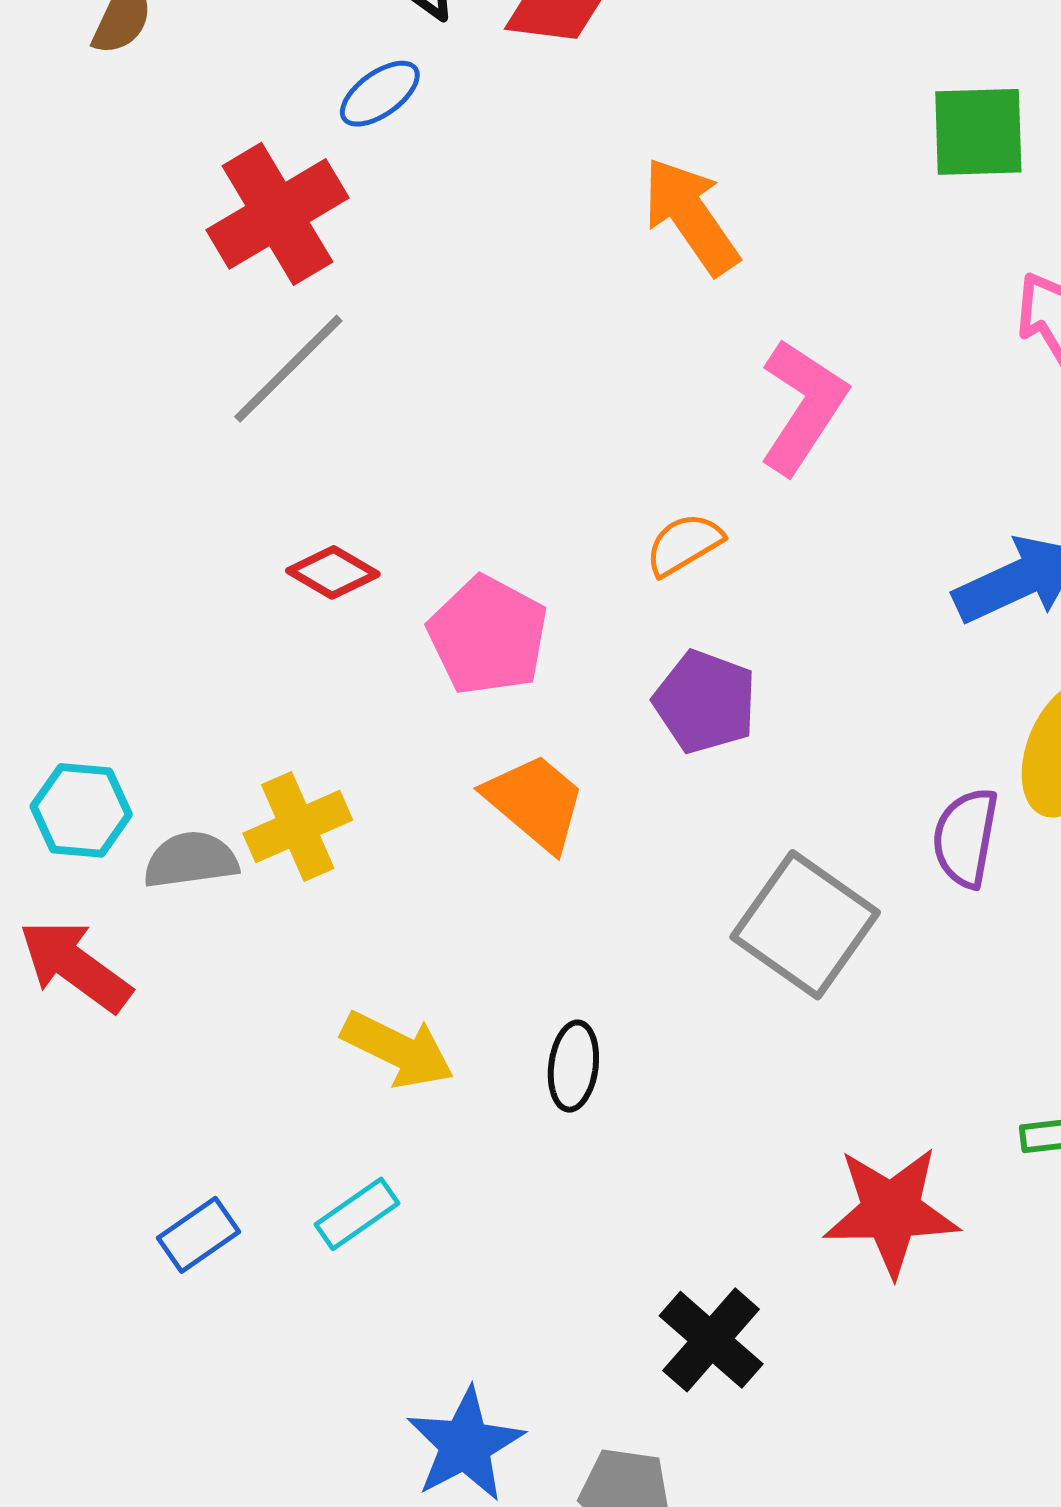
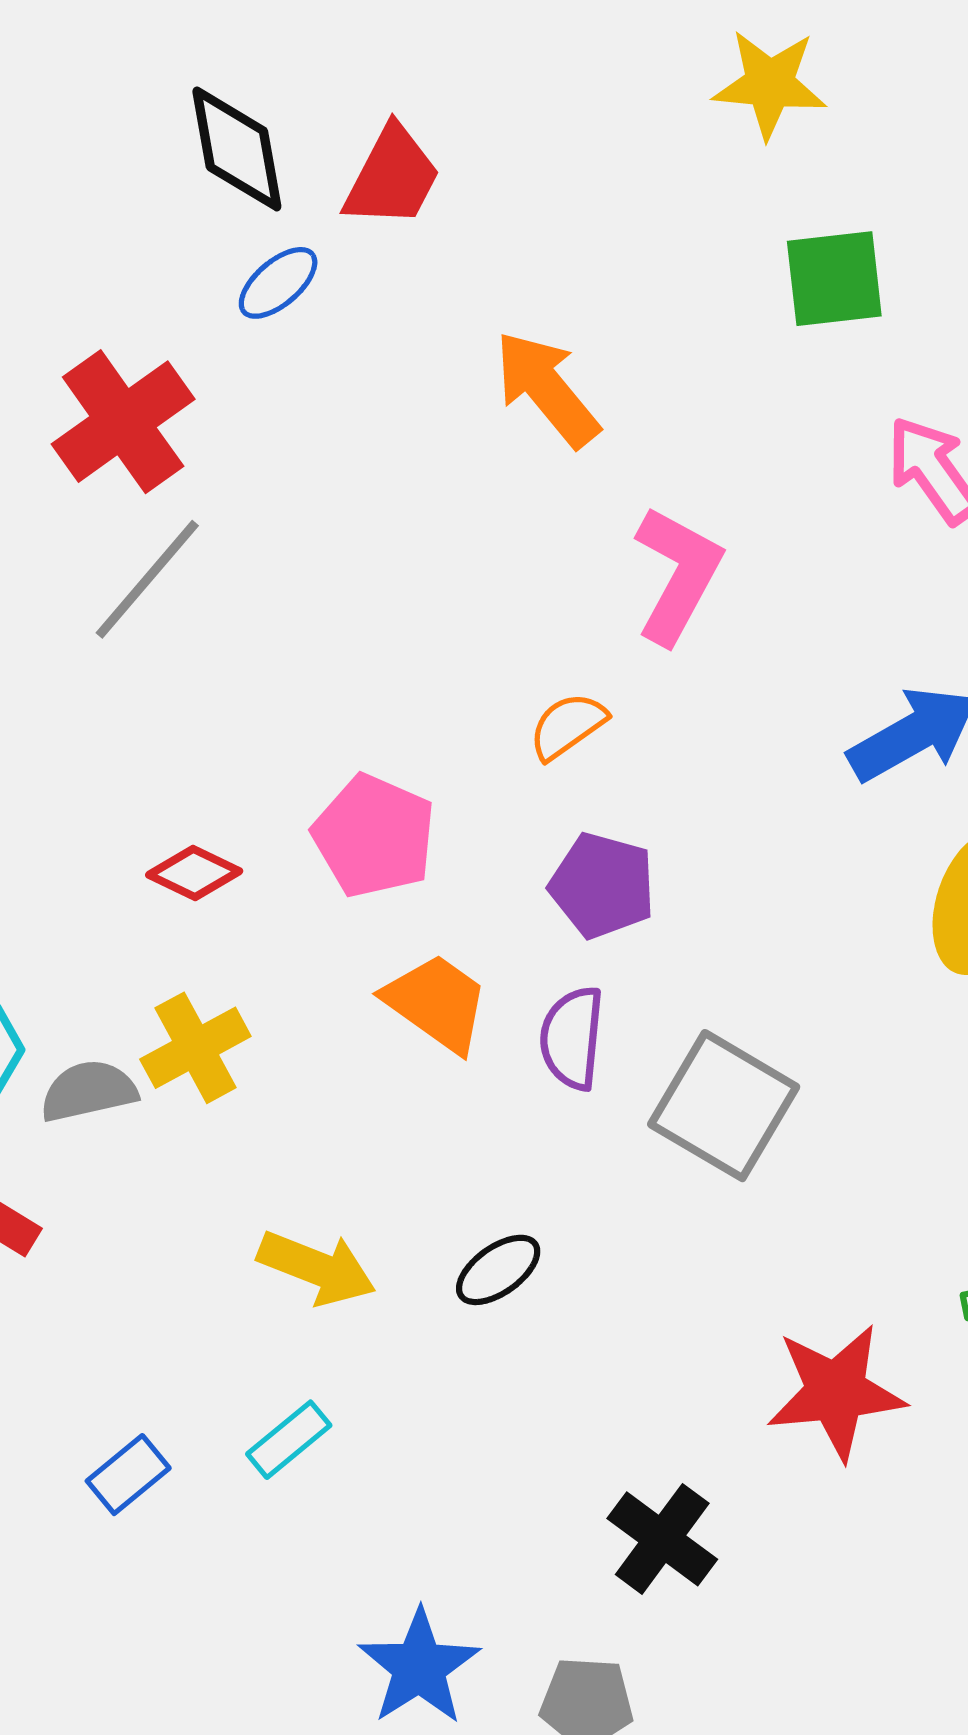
blue ellipse: (380, 94) -> (278, 283), moved
red diamond: (333, 572) -> (194, 873), moved
purple semicircle: (965, 838) -> (572, 1038), moved
black ellipse: (573, 1066) -> (498, 1270), turned 52

